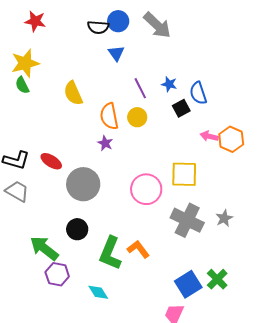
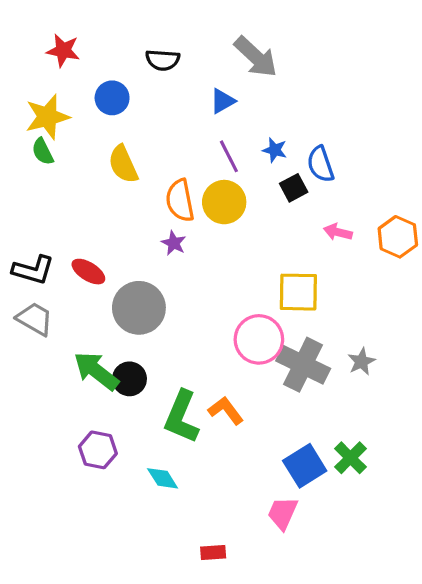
blue circle: (118, 21) -> (112, 98), moved
blue triangle: (116, 53) -> (223, 101), moved, turned 36
yellow circle: (137, 117) -> (224, 202), size x1.4
orange hexagon: (231, 139) -> (398, 237), moved
pink circle: (146, 189) -> (259, 339), moved
green arrow: (44, 248) -> (96, 371), moved

